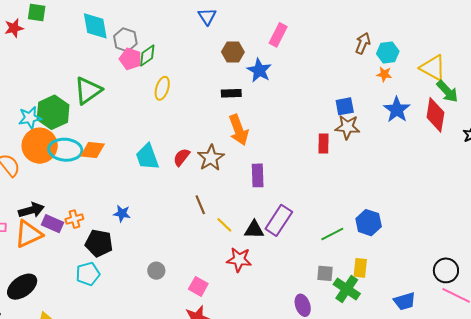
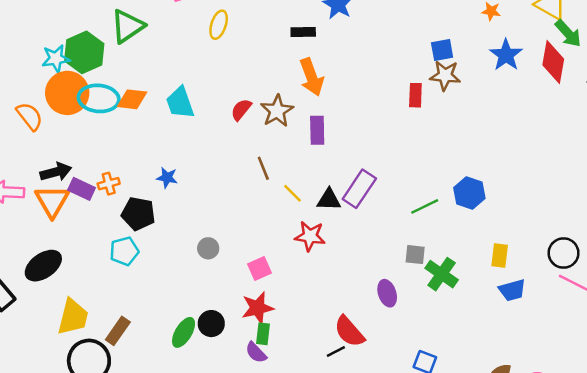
cyan trapezoid: (147, 157) -> (180, 103), moved
purple rectangle: (258, 175) -> (317, 130), moved
orange triangle: (28, 234) -> (52, 201), turned -36
yellow rectangle: (360, 268) -> (500, 256), moved
pink square: (198, 286) -> (259, 268), turned 36

